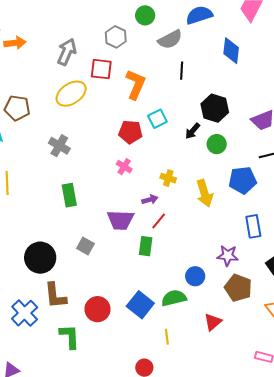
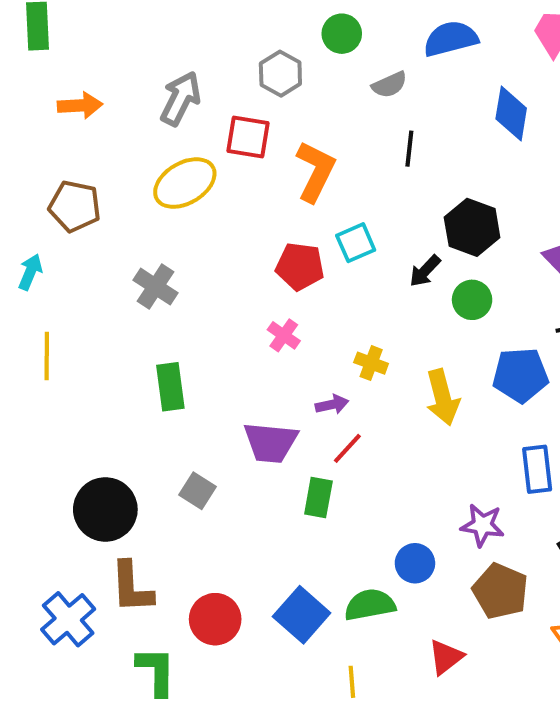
gray semicircle: (170, 39) -> (390, 85), size x0.7
orange arrow: (15, 43) -> (80, 105), moved

